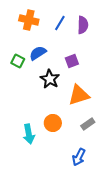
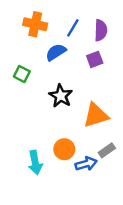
blue semicircle: (38, 53) -> (56, 52), moved
purple square: (72, 61) -> (95, 59), moved
blue arrow: (79, 157) -> (86, 164), moved, turned -132

